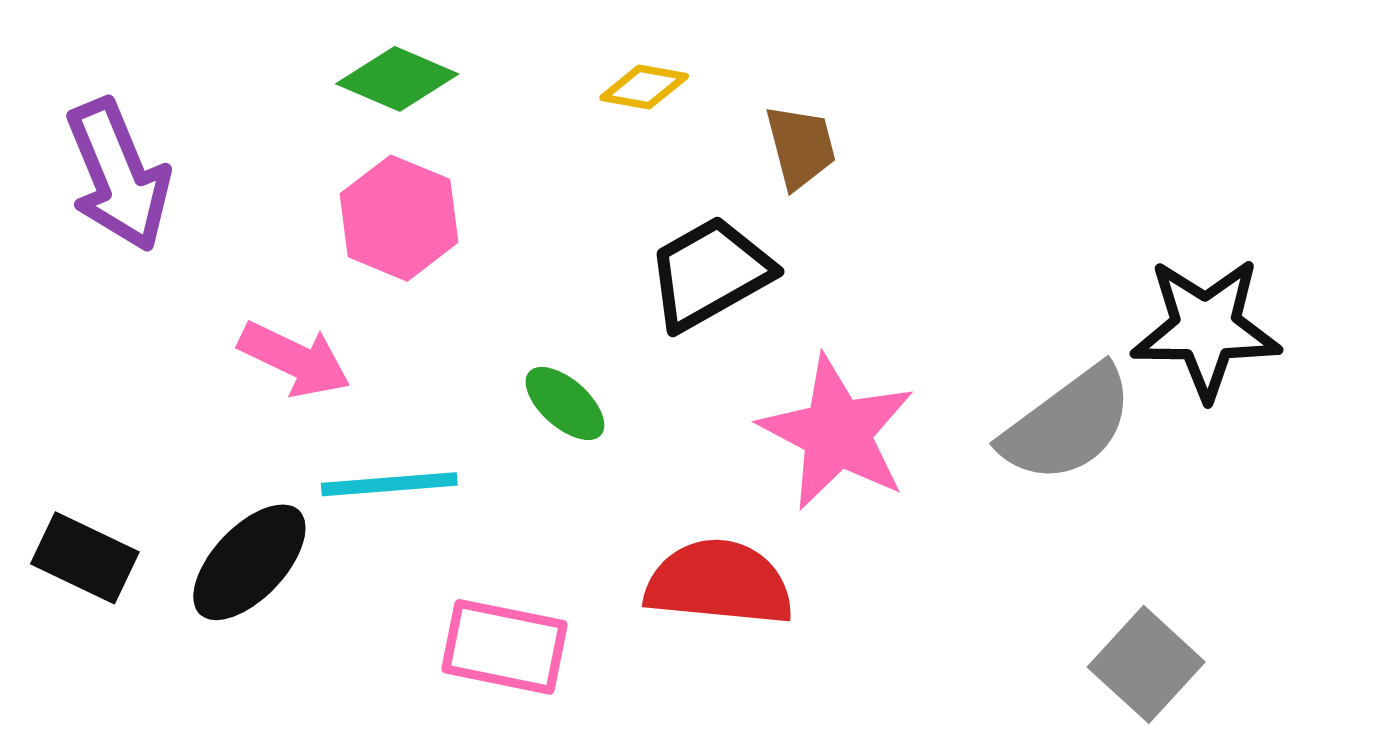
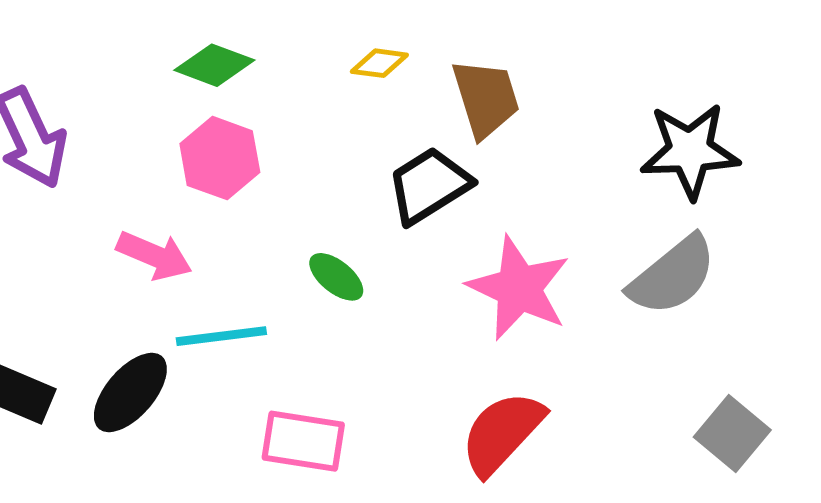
brown trapezoid: (801, 147) -> (486, 98), size x1.4
black star: (1206, 328) -> (690, 151), moved
red semicircle: (719, 583) -> (502, 433), moved, turned -50

